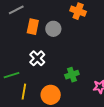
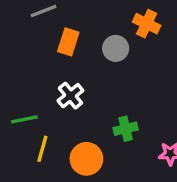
gray circle: (53, 29) -> (116, 48), moved

